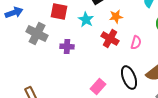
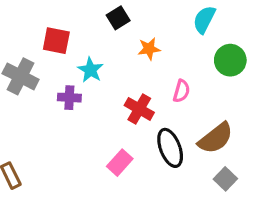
cyan star: (86, 20) -> (90, 70), moved
red cross: (110, 39) -> (139, 109), moved

